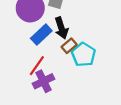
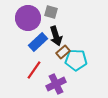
cyan pentagon: (84, 55) -> (76, 60), turned -30
purple cross: (44, 81) -> (56, 84), moved

